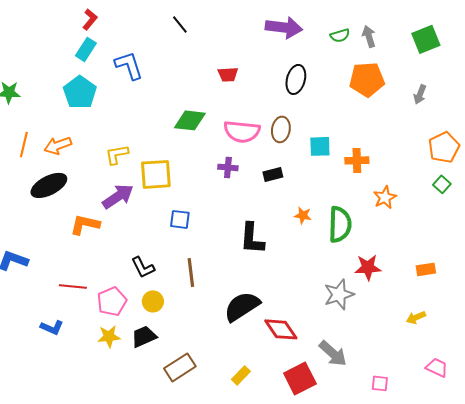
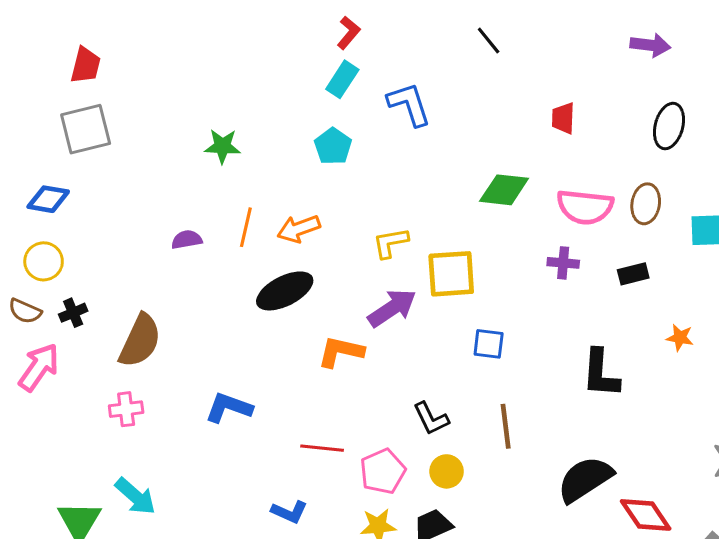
purple arrow: (284, 27) -> (650, 45), size x0.7
red trapezoid: (228, 74) -> (563, 118), turned 95
cyan pentagon: (80, 92) -> (333, 146), size x0.7

